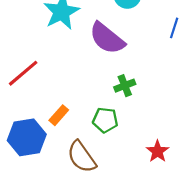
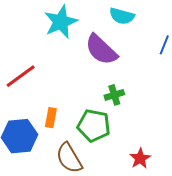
orange rectangle: (59, 115) -> (51, 118), turned -36
green pentagon: (105, 120) -> (94, 126), size x1.4

